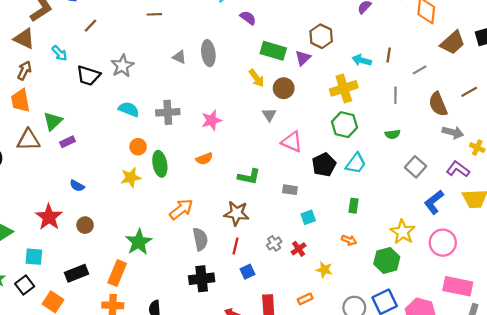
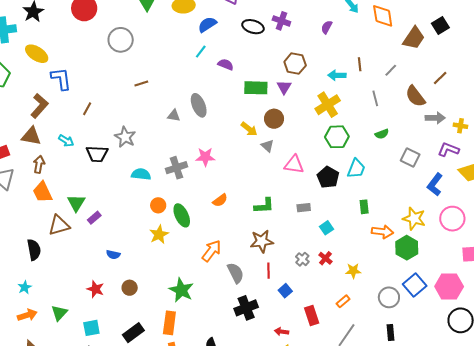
yellow arrow: (257, 78) -> (249, 129), moved
pink star: (212, 120) -> (205, 157), moved, turned 30
red star: (49, 217) -> (95, 289), size x0.7
orange arrow: (349, 240) -> (382, 232), moved, size x1.5

